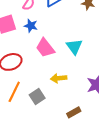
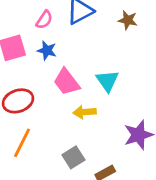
yellow arrow: (59, 78) -> (85, 112), moved
gray square: (37, 97) -> (73, 157), moved

